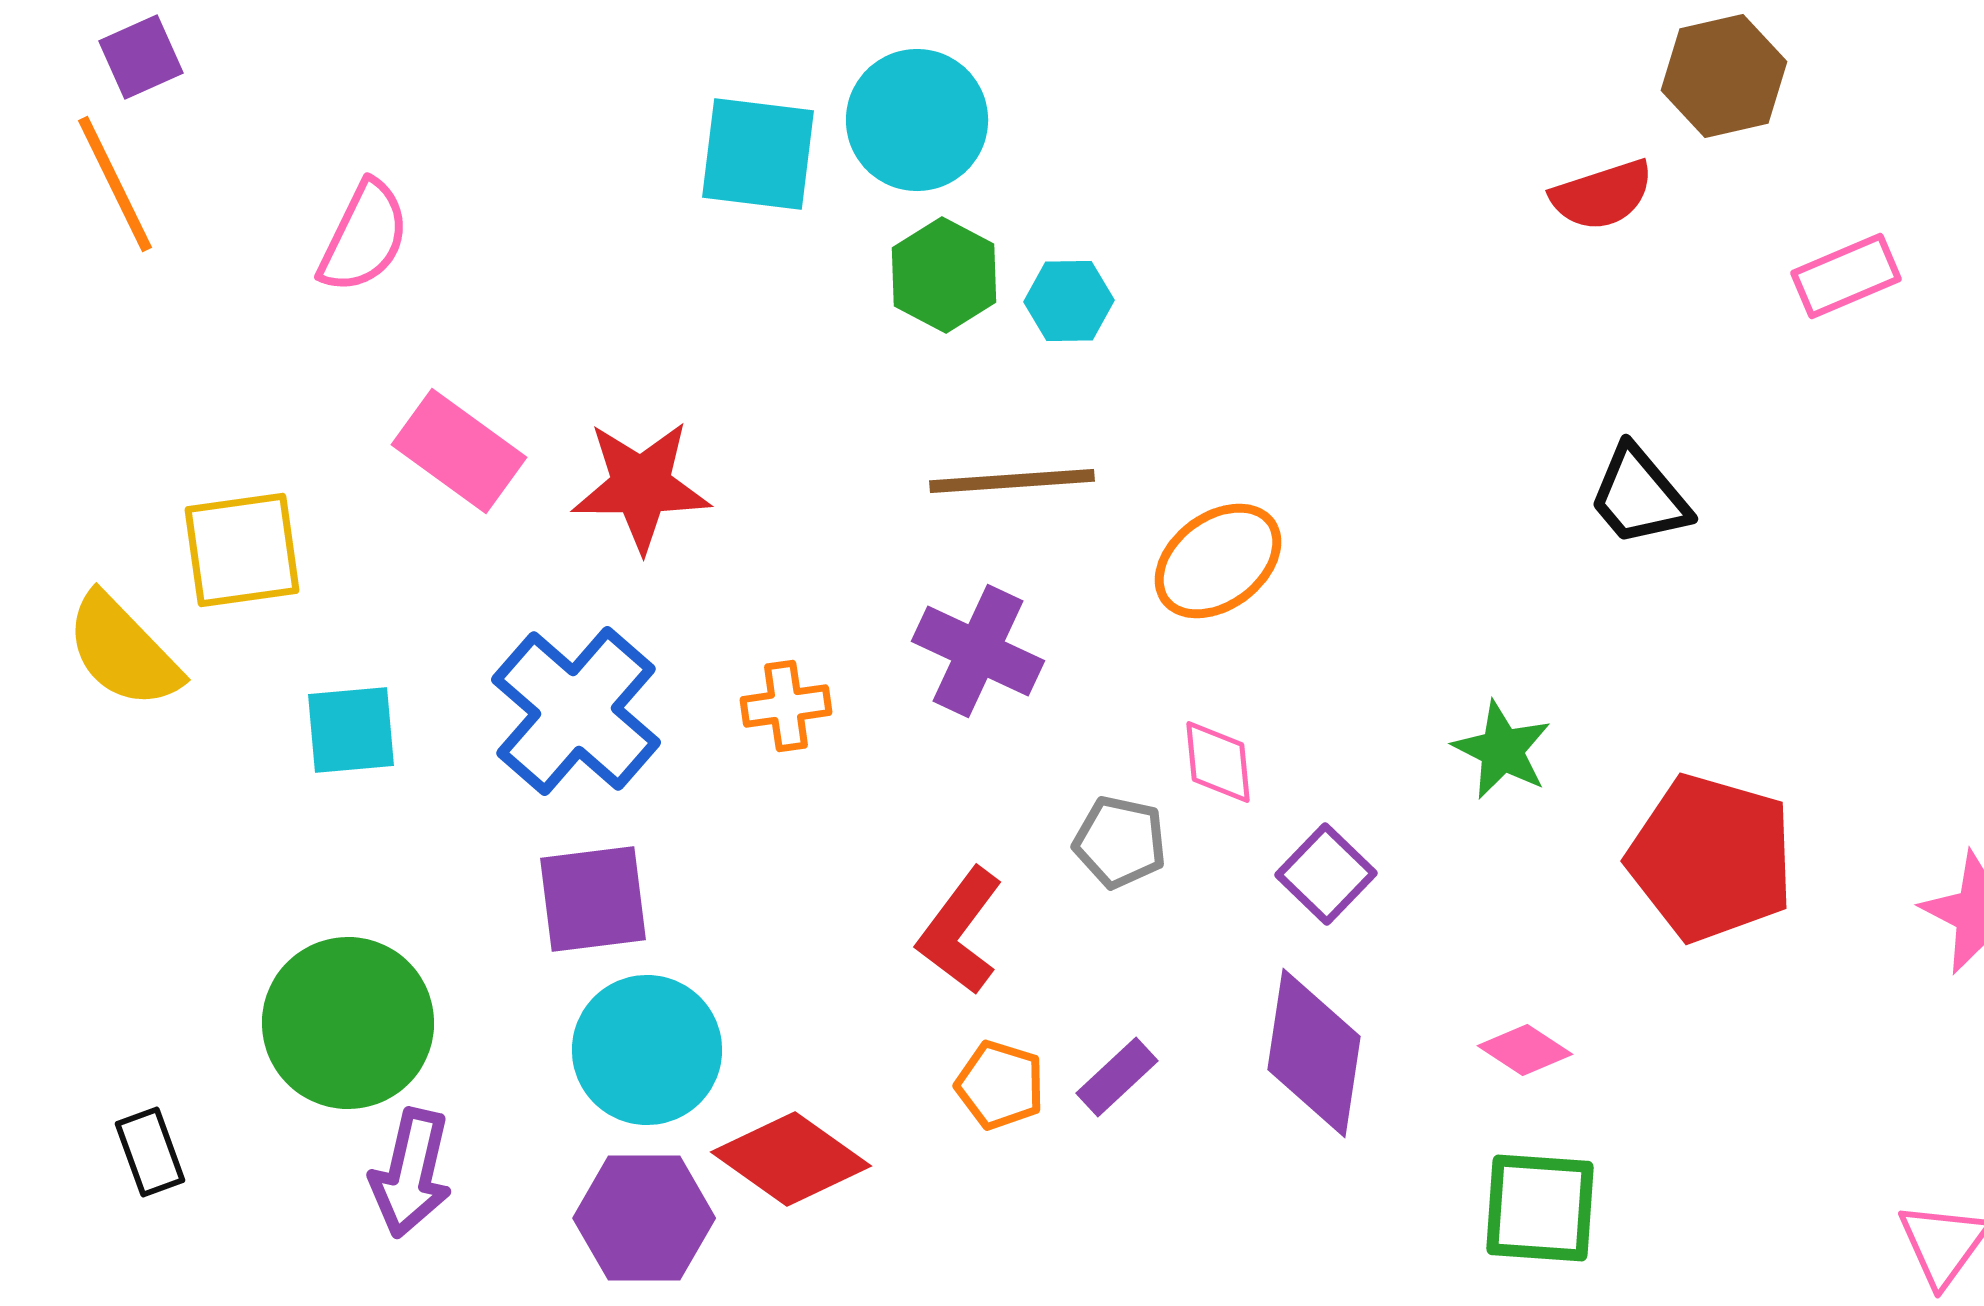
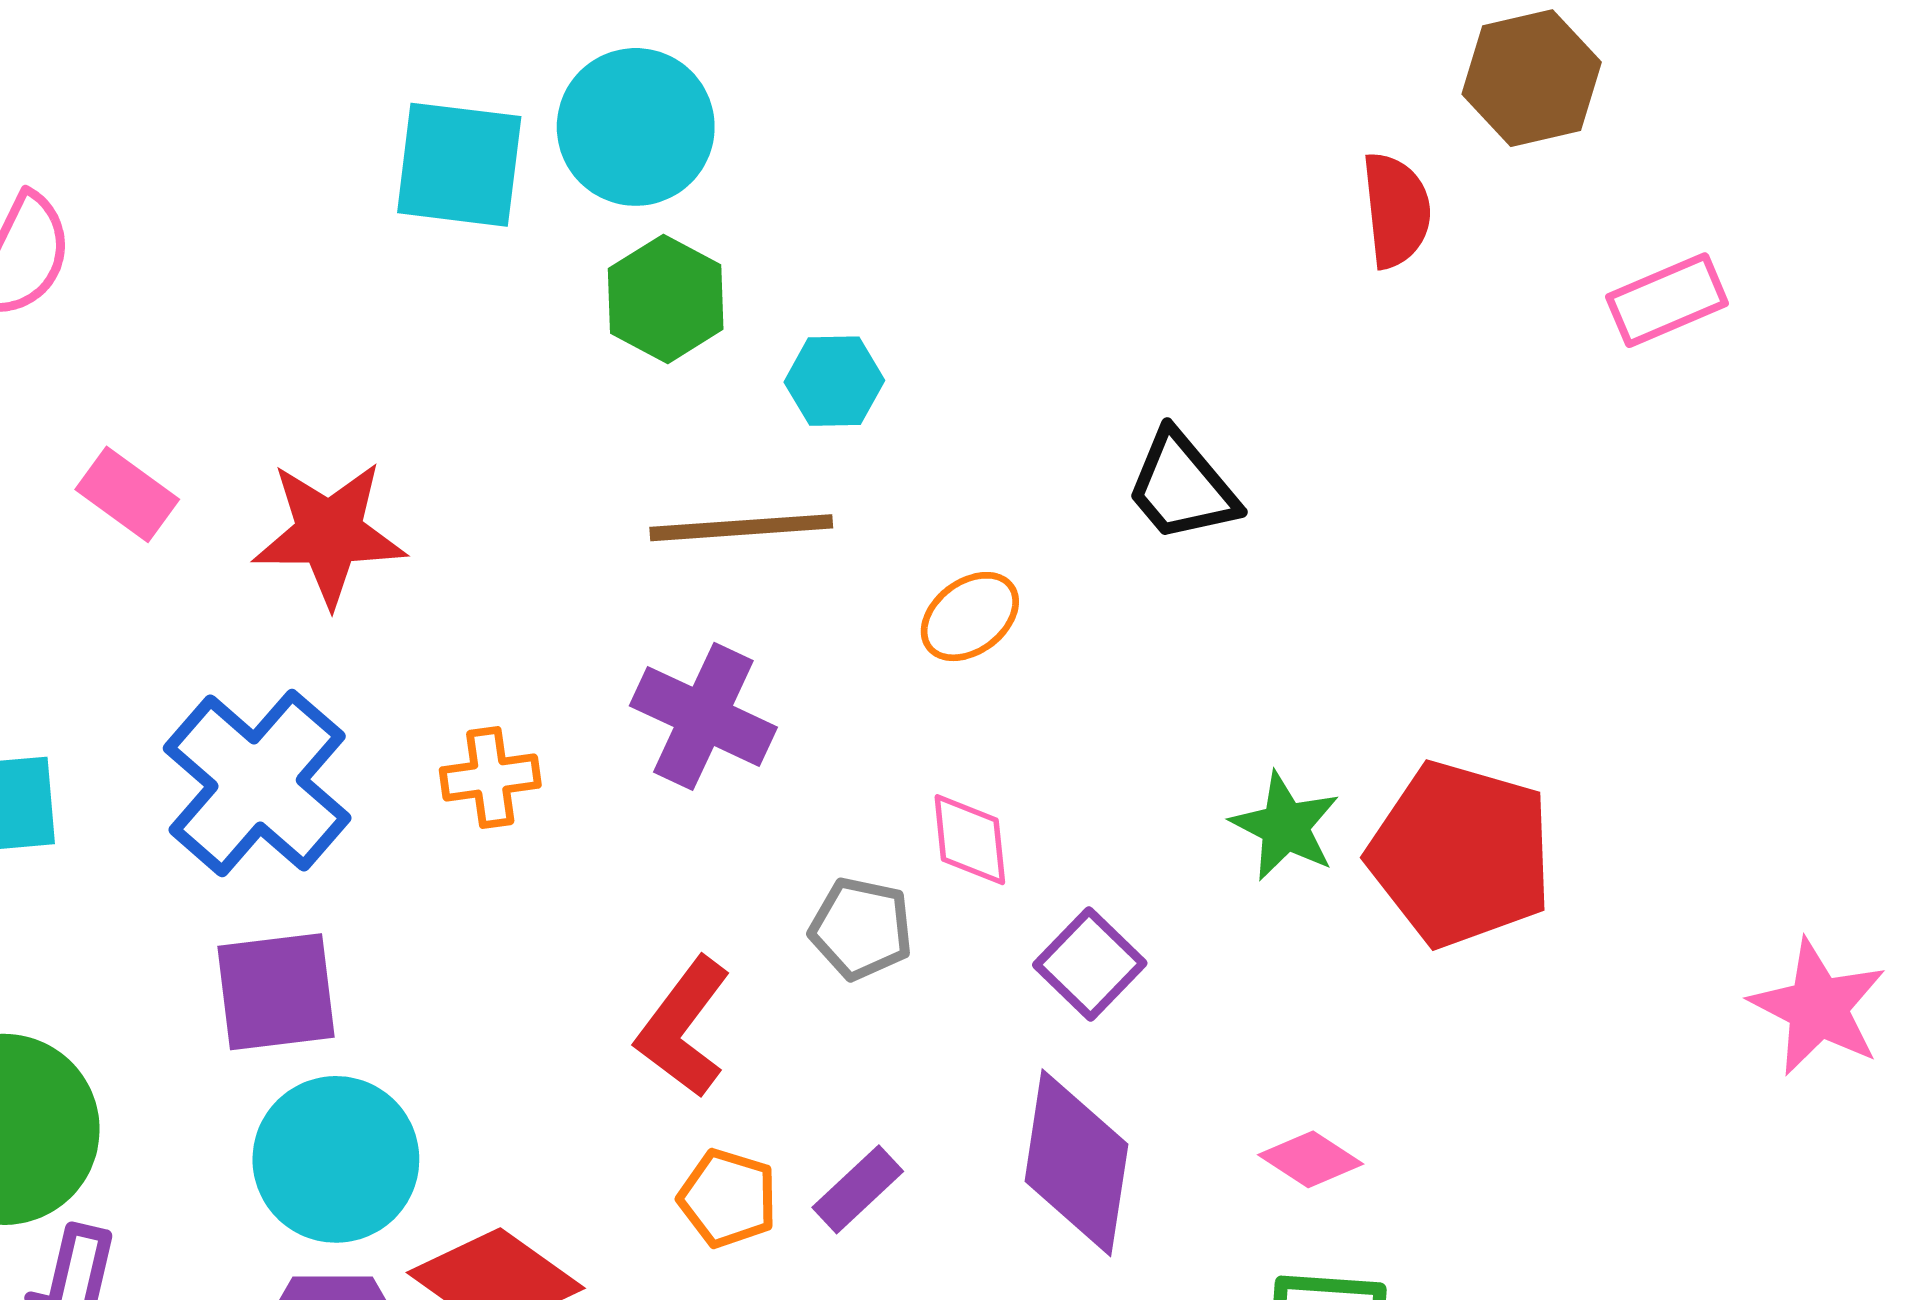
red semicircle: (1602, 195) -> (1396, 210), turned -78
cyan hexagon: (1069, 301) -> (834, 381), moved
pink rectangle: (459, 451) -> (127, 494), size x0.7
black trapezoid: (1639, 496) -> (1182, 487), moved
orange ellipse: (1218, 561) -> (970, 617), size x0.7
red pentagon: (1711, 858) -> (1461, 854), moved

